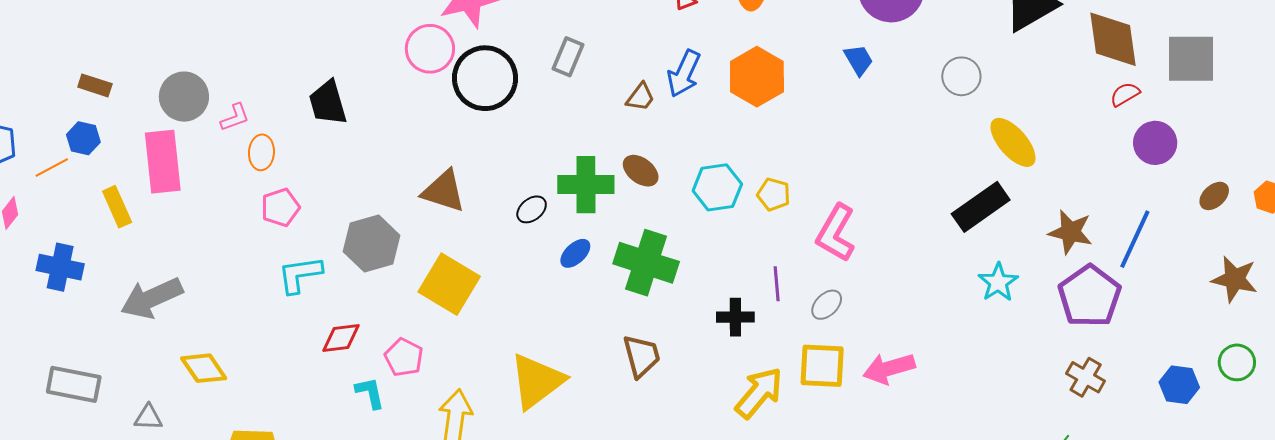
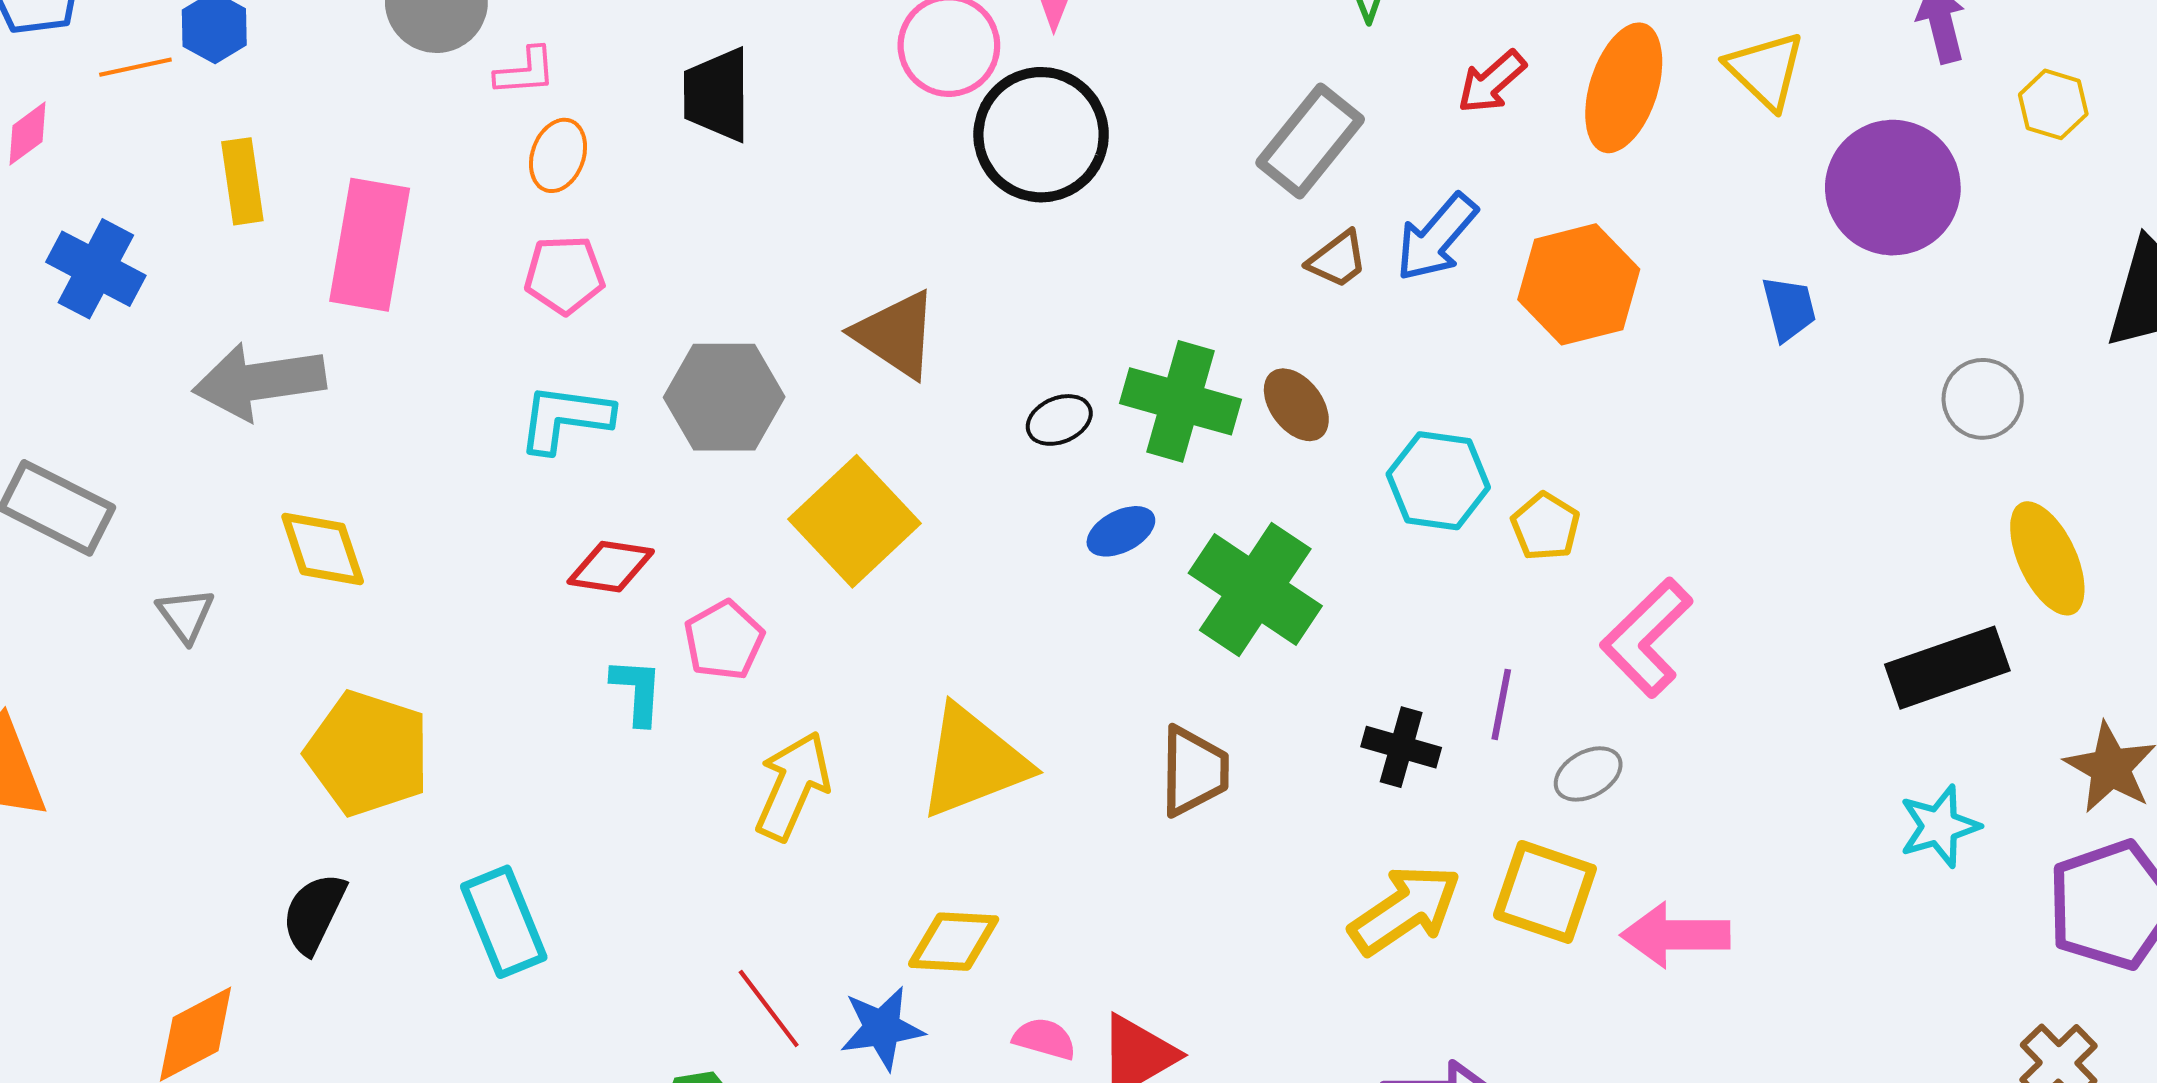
gray rectangle: (568, 57) -> (1310, 141), moved, size x1.4
pink rectangle: (163, 162) -> (370, 245), moved
gray triangle: (148, 417) -> (186, 615), turned 36

